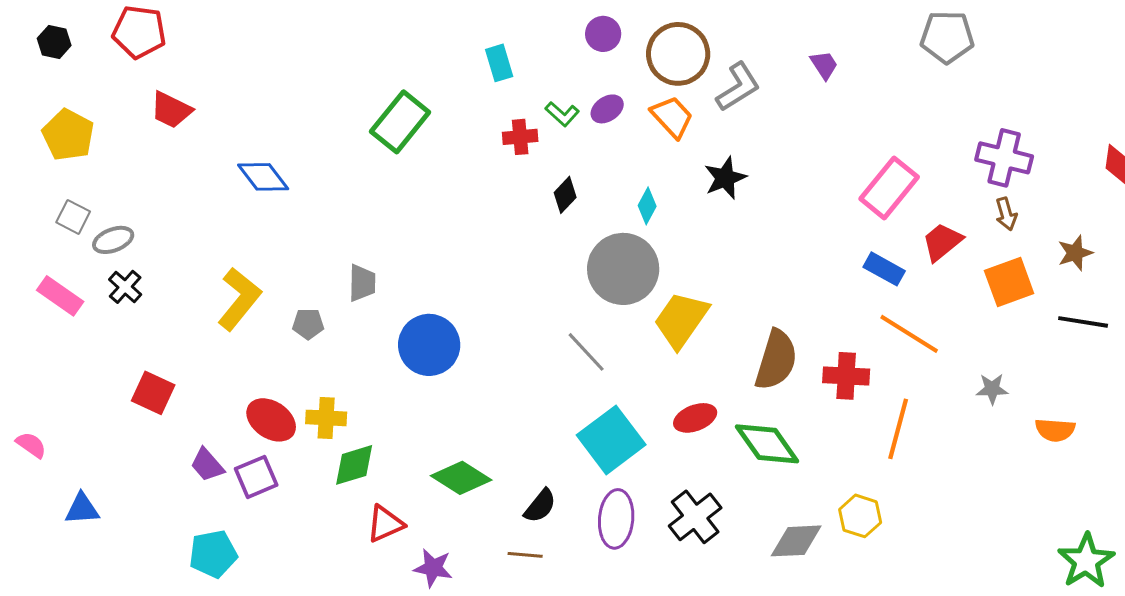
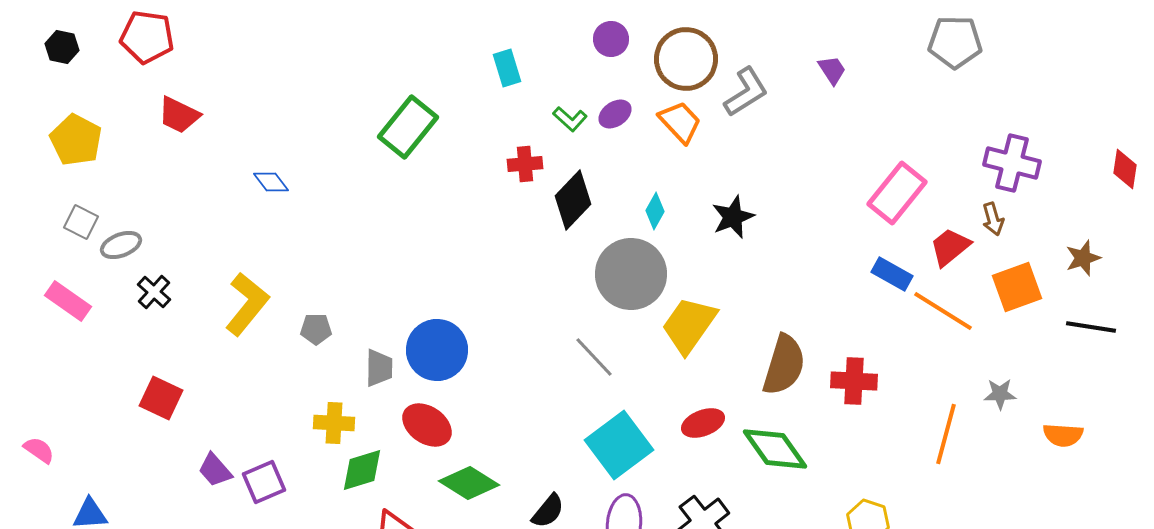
red cross: (520, 137) -> (525, 164), moved
blue diamond: (263, 177) -> (271, 182), size x0.7
black star: (725, 178) -> (733, 217), moved
black diamond: (565, 195) -> (573, 200), size x1.6
brown arrow: (1006, 214) -> (993, 219), moved
gray trapezoid: (362, 283) -> (379, 368), moved
black cross: (125, 287) -> (154, 292), moved
orange line: (909, 334) -> (943, 311), moved
red ellipse: (271, 420) -> (427, 425), moved
orange line: (898, 429) -> (946, 434), moved

